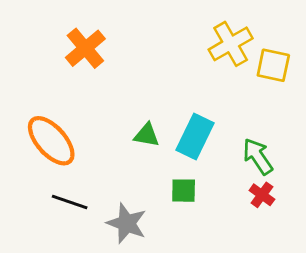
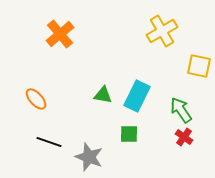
yellow square: (273, 65) -> (199, 66), moved
orange ellipse: (51, 141) -> (36, 99), size x0.6

